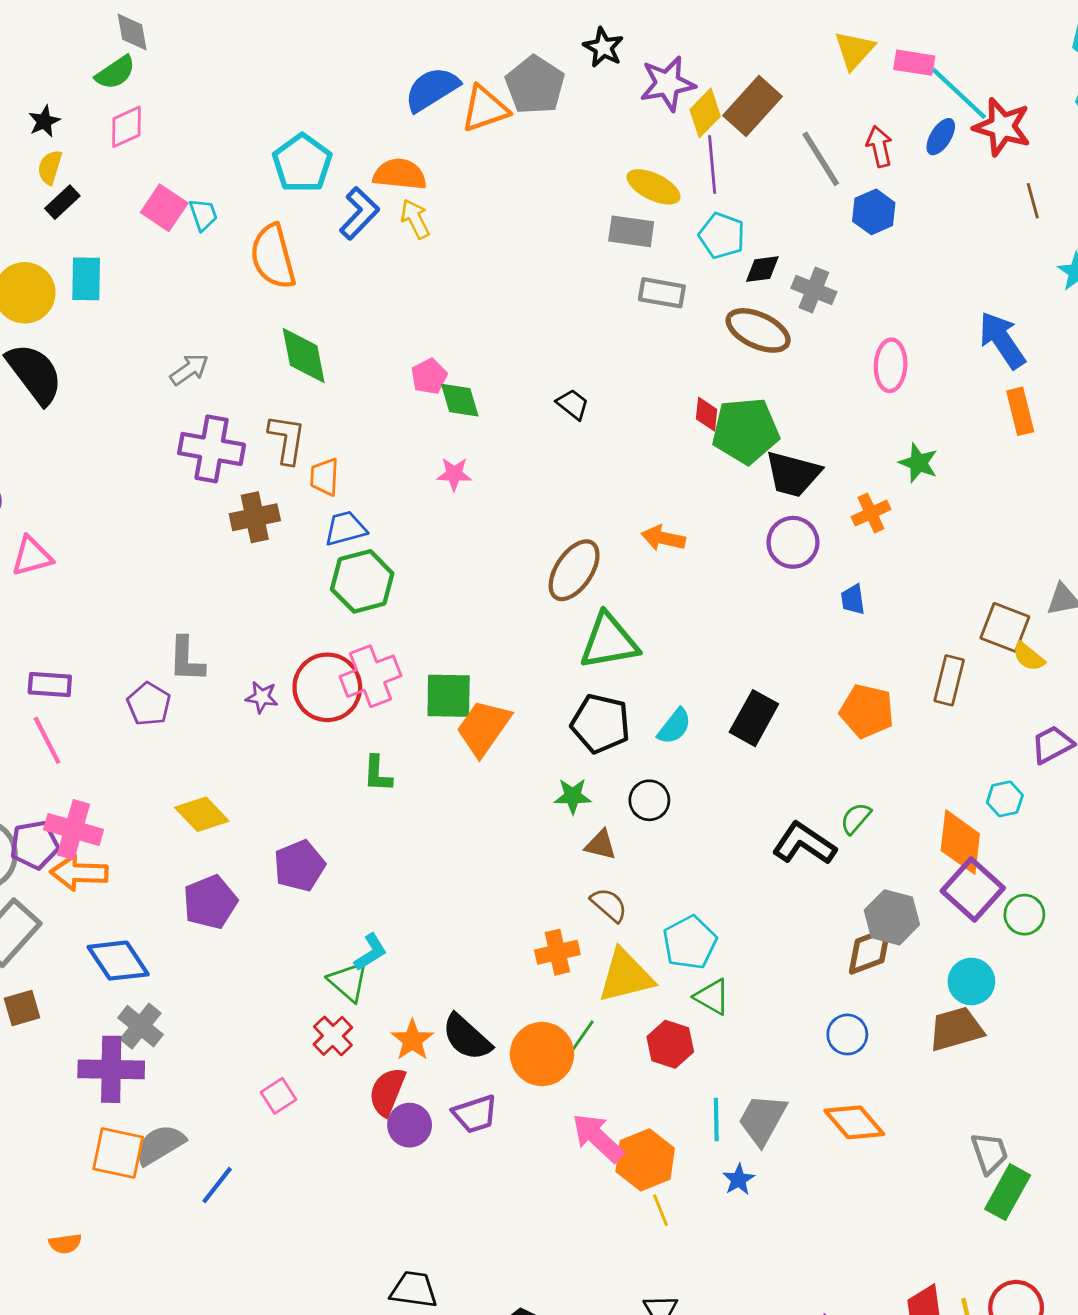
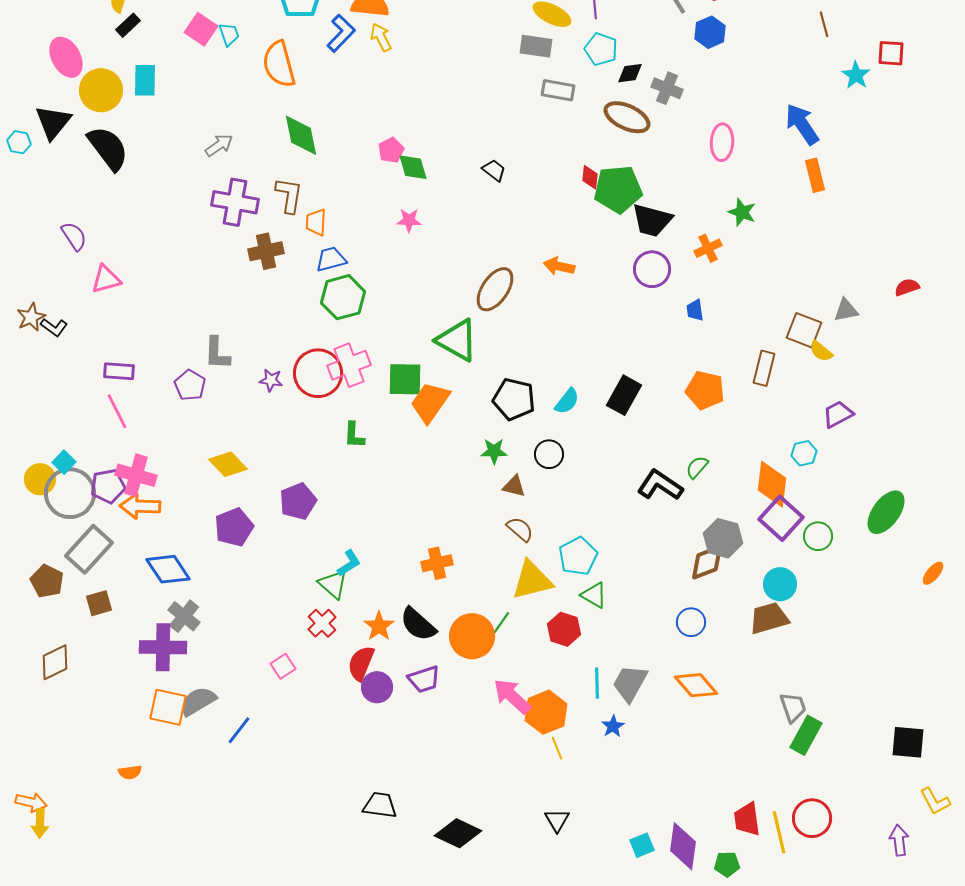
green triangle: (609, 641) -> (457, 340), moved, turned 39
orange cross: (557, 952) -> (437, 563), moved

